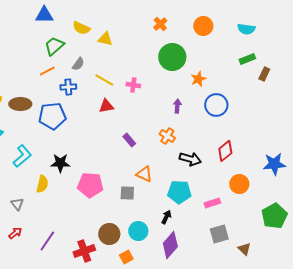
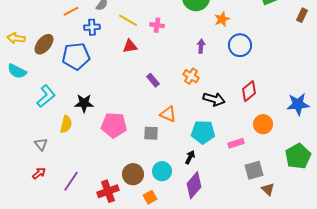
brown rectangle: (264, 74) -> (302, 15), moved
brown ellipse: (20, 104) -> (44, 44), turned -50
gray square: (219, 234) -> (254, 170), moved

